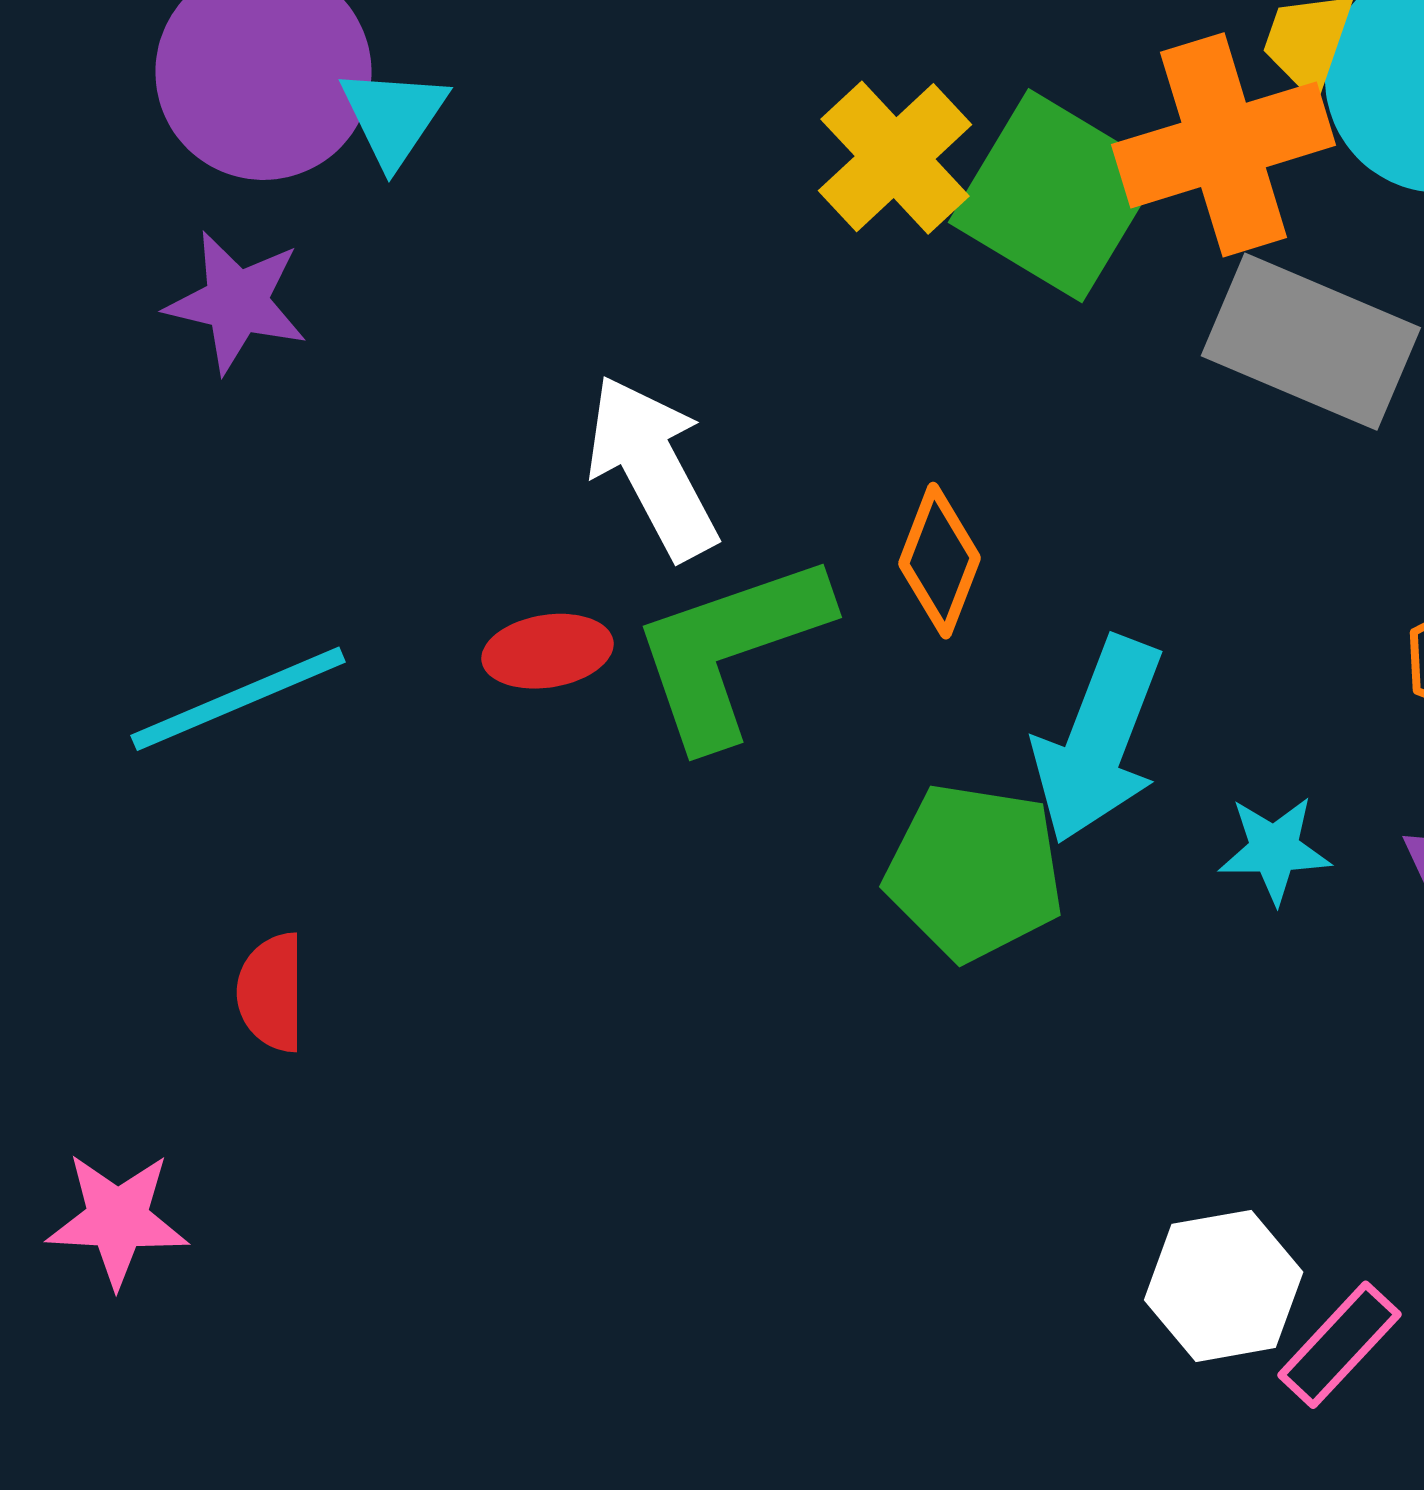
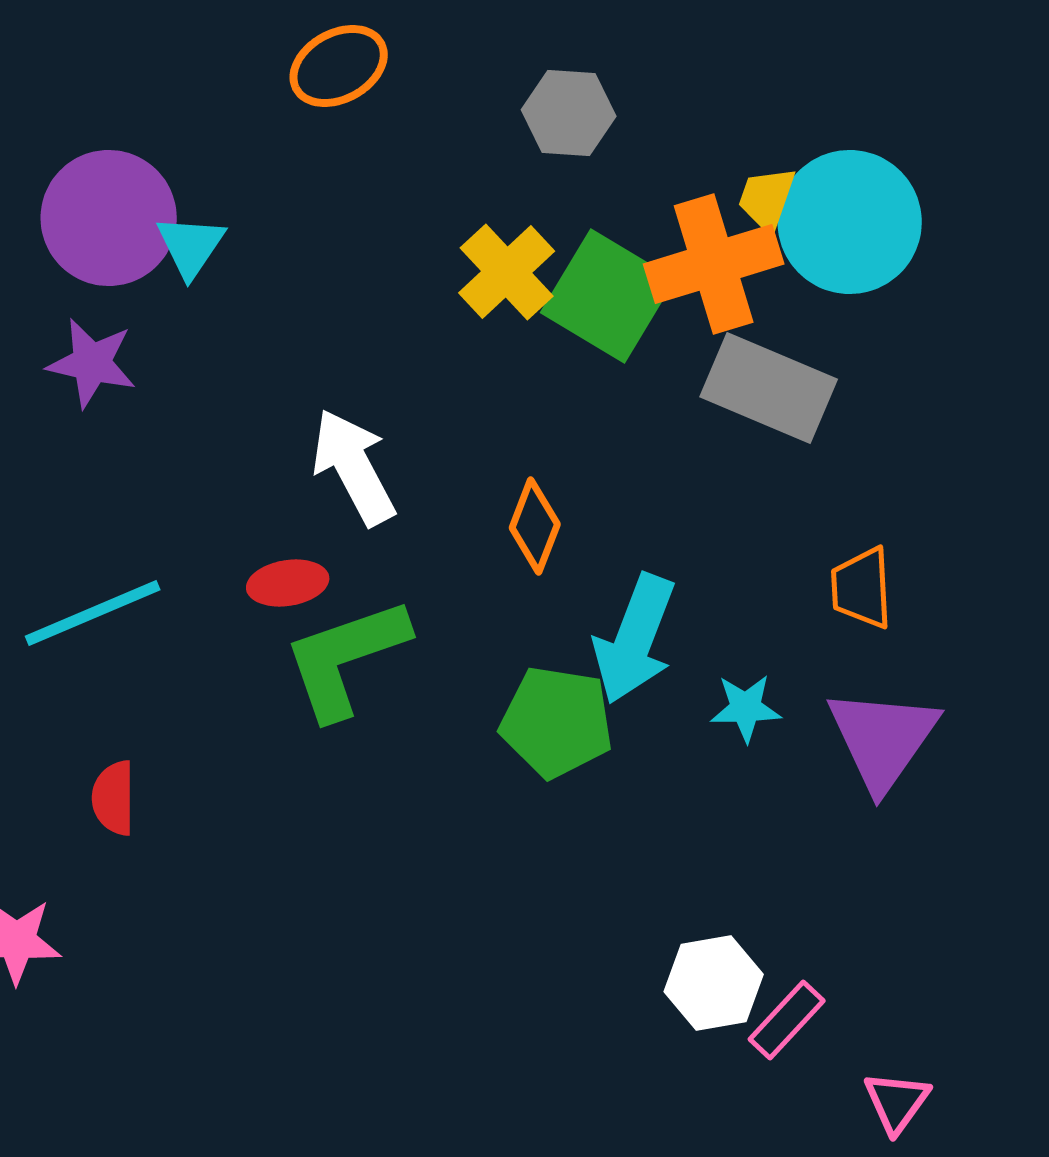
green L-shape: (730, 650) -> (346, 658), moved

